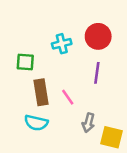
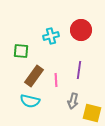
purple line: (97, 73) -> (79, 70), moved
brown rectangle: (41, 92) -> (34, 76), turned 45
pink line: (68, 97) -> (56, 80), turned 32

